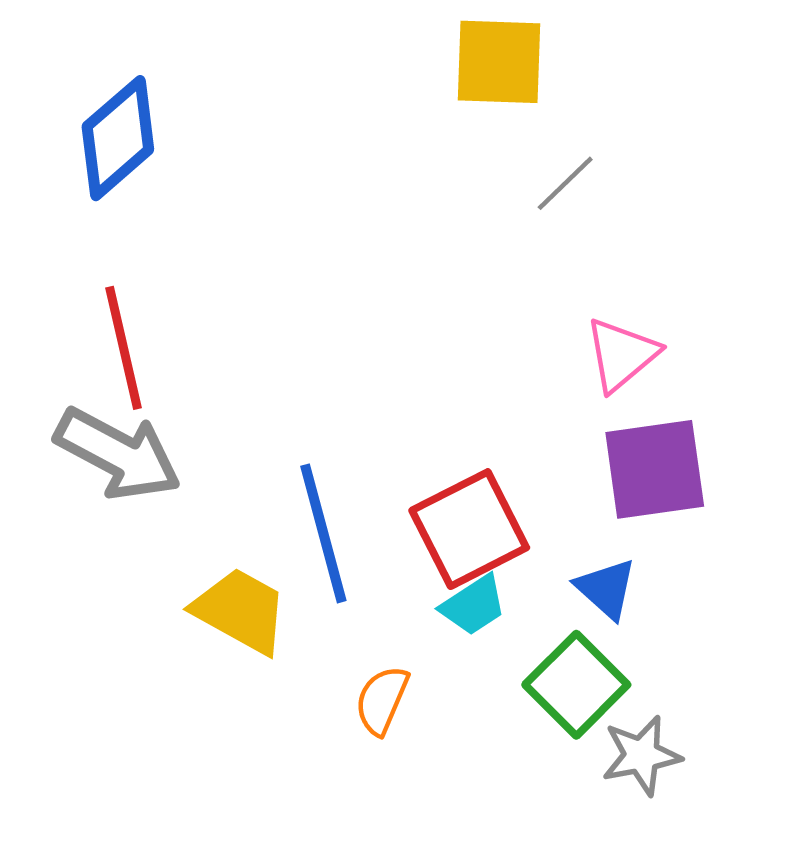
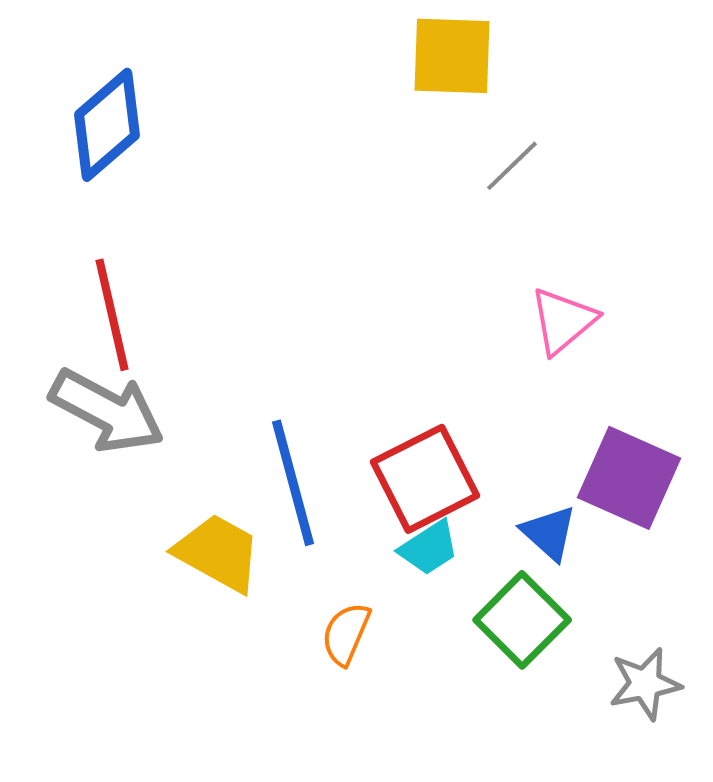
purple square: (655, 469) -> (629, 478), moved, turned 32
gray star: (641, 755) -> (645, 684), moved

